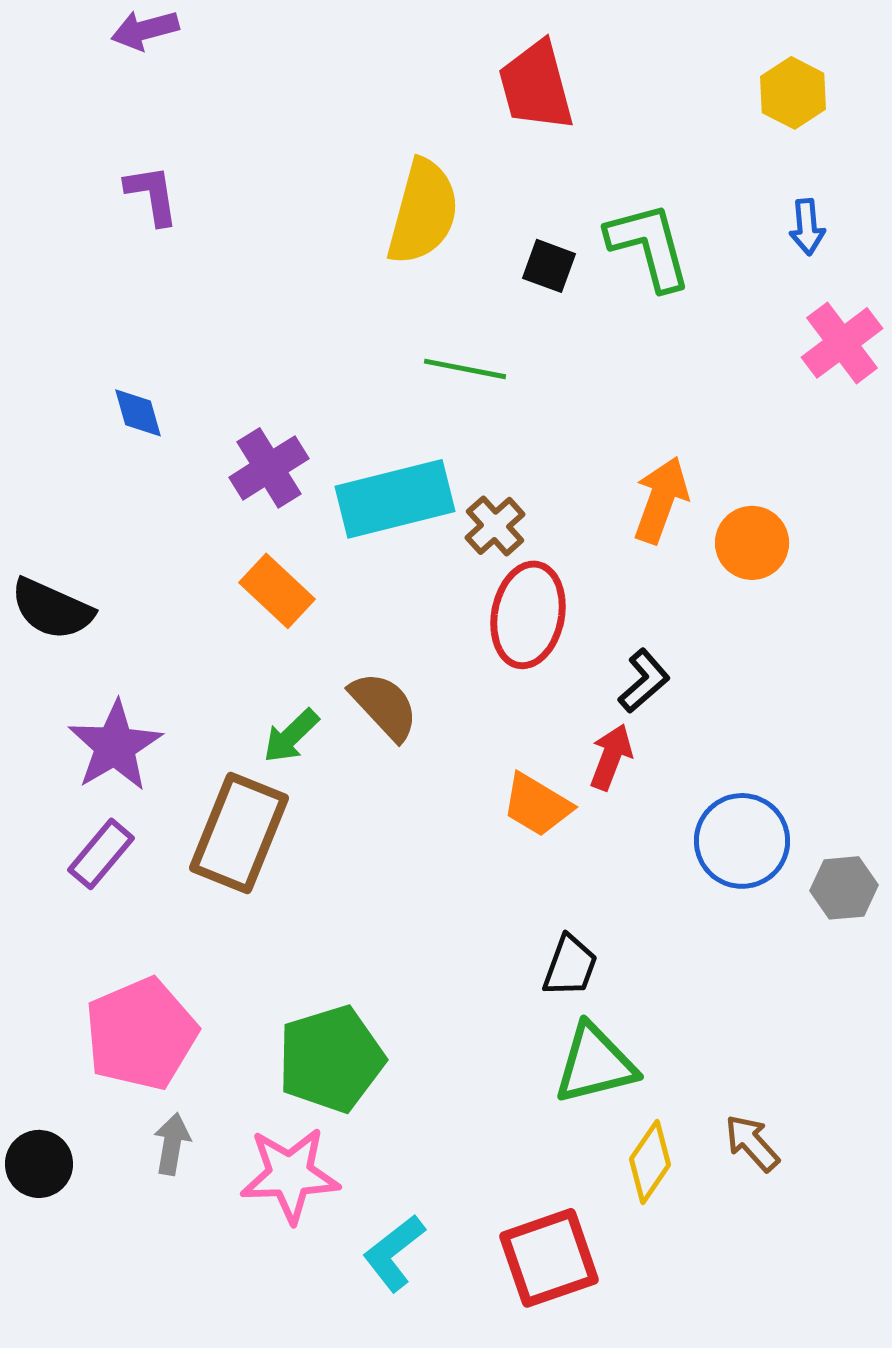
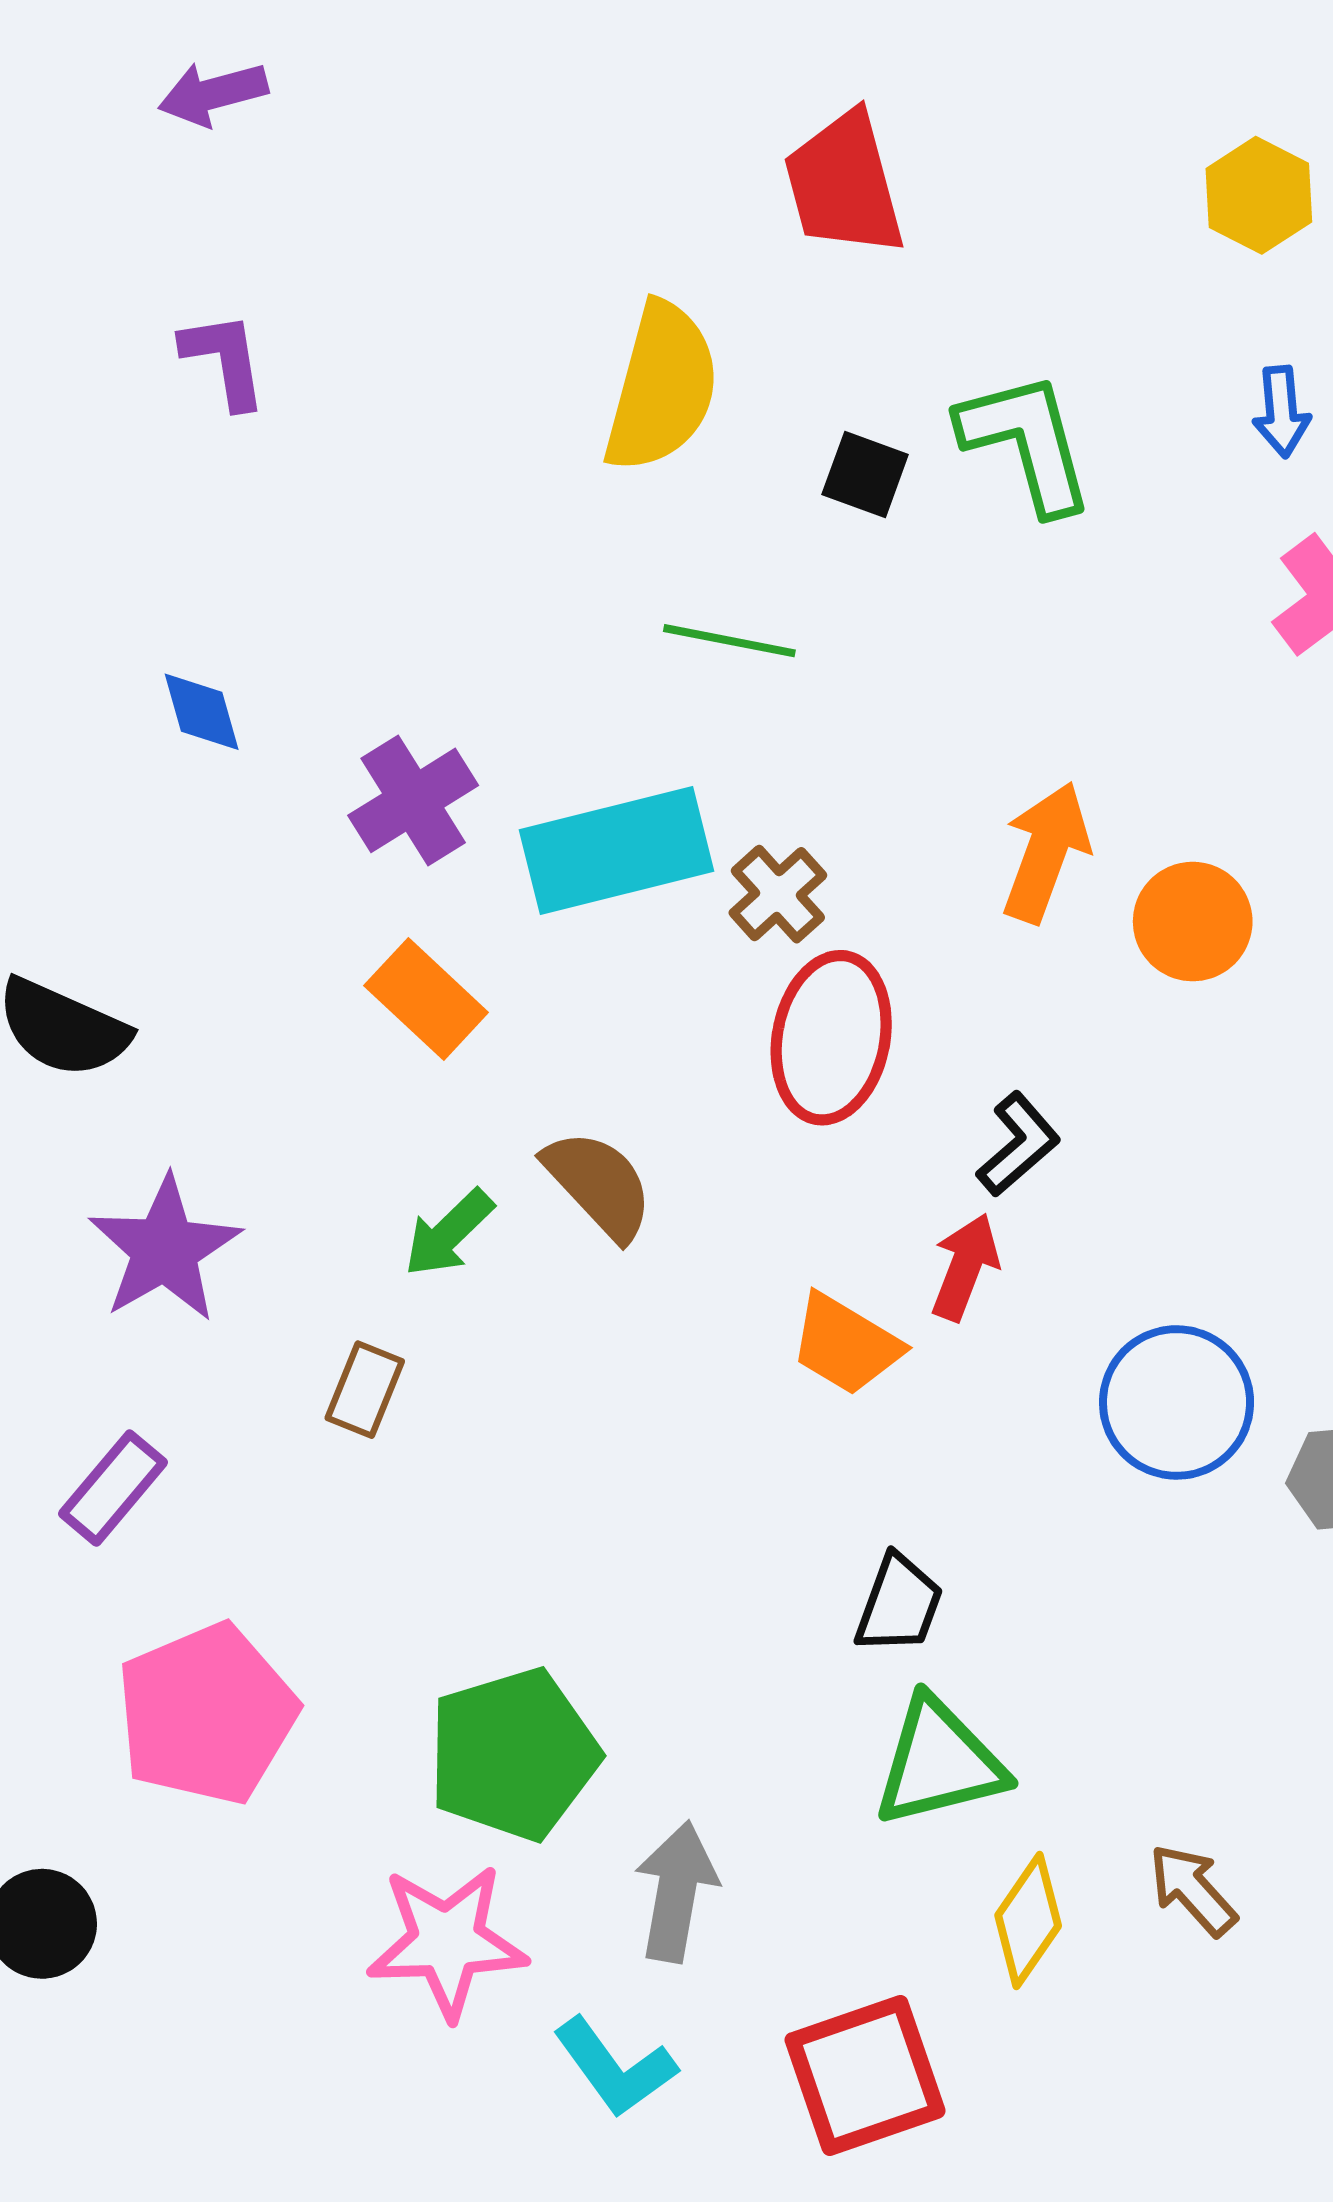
brown rectangle: (239, 833) -> (365, 1390), size x0.5
purple rectangle: (101, 854) -> (113, 1488), moved
gray arrow: (172, 1144) -> (676, 1891), moved, size x1.4
cyan L-shape: (394, 1253) -> (615, 2067), turned -88

